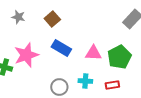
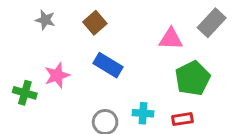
pink triangle: (93, 53) -> (171, 39), moved
pink star: (26, 55) -> (57, 75), size x0.7

